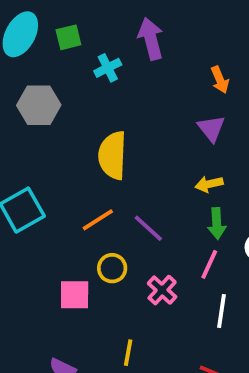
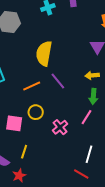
purple line: (148, 228) -> (58, 81), moved
white line: (221, 311) -> (89, 154), moved
yellow line: (128, 353) -> (24, 152), moved

